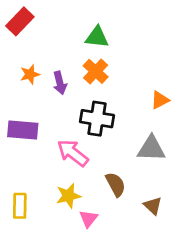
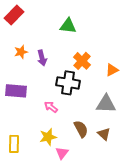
orange cross: (96, 71) -> (82, 61), moved
pink arrow: (73, 153) -> (51, 107), size x0.6
brown triangle: (153, 206) -> (104, 134), moved

